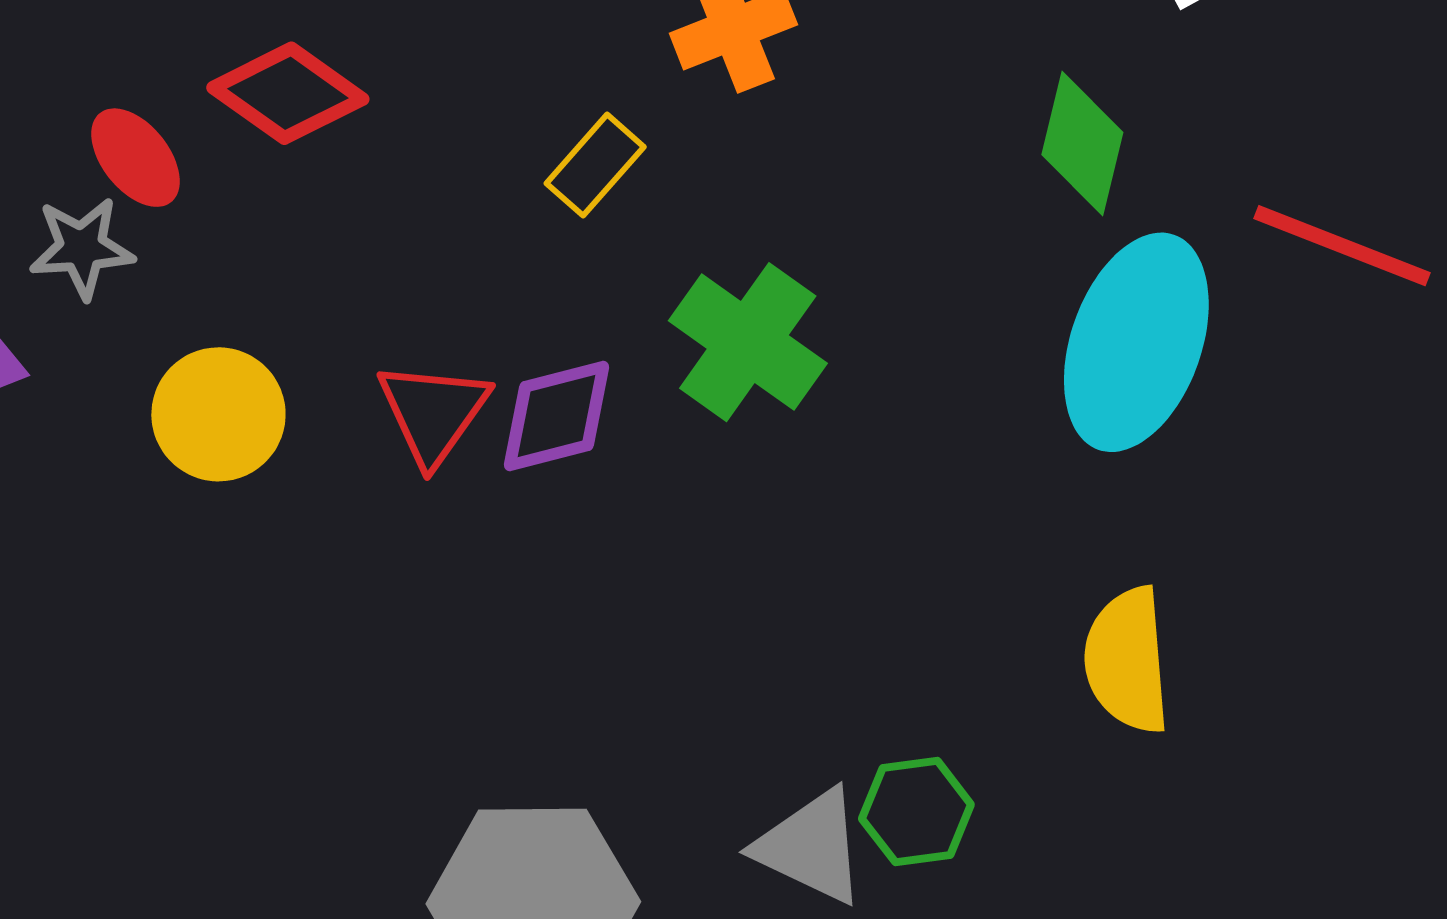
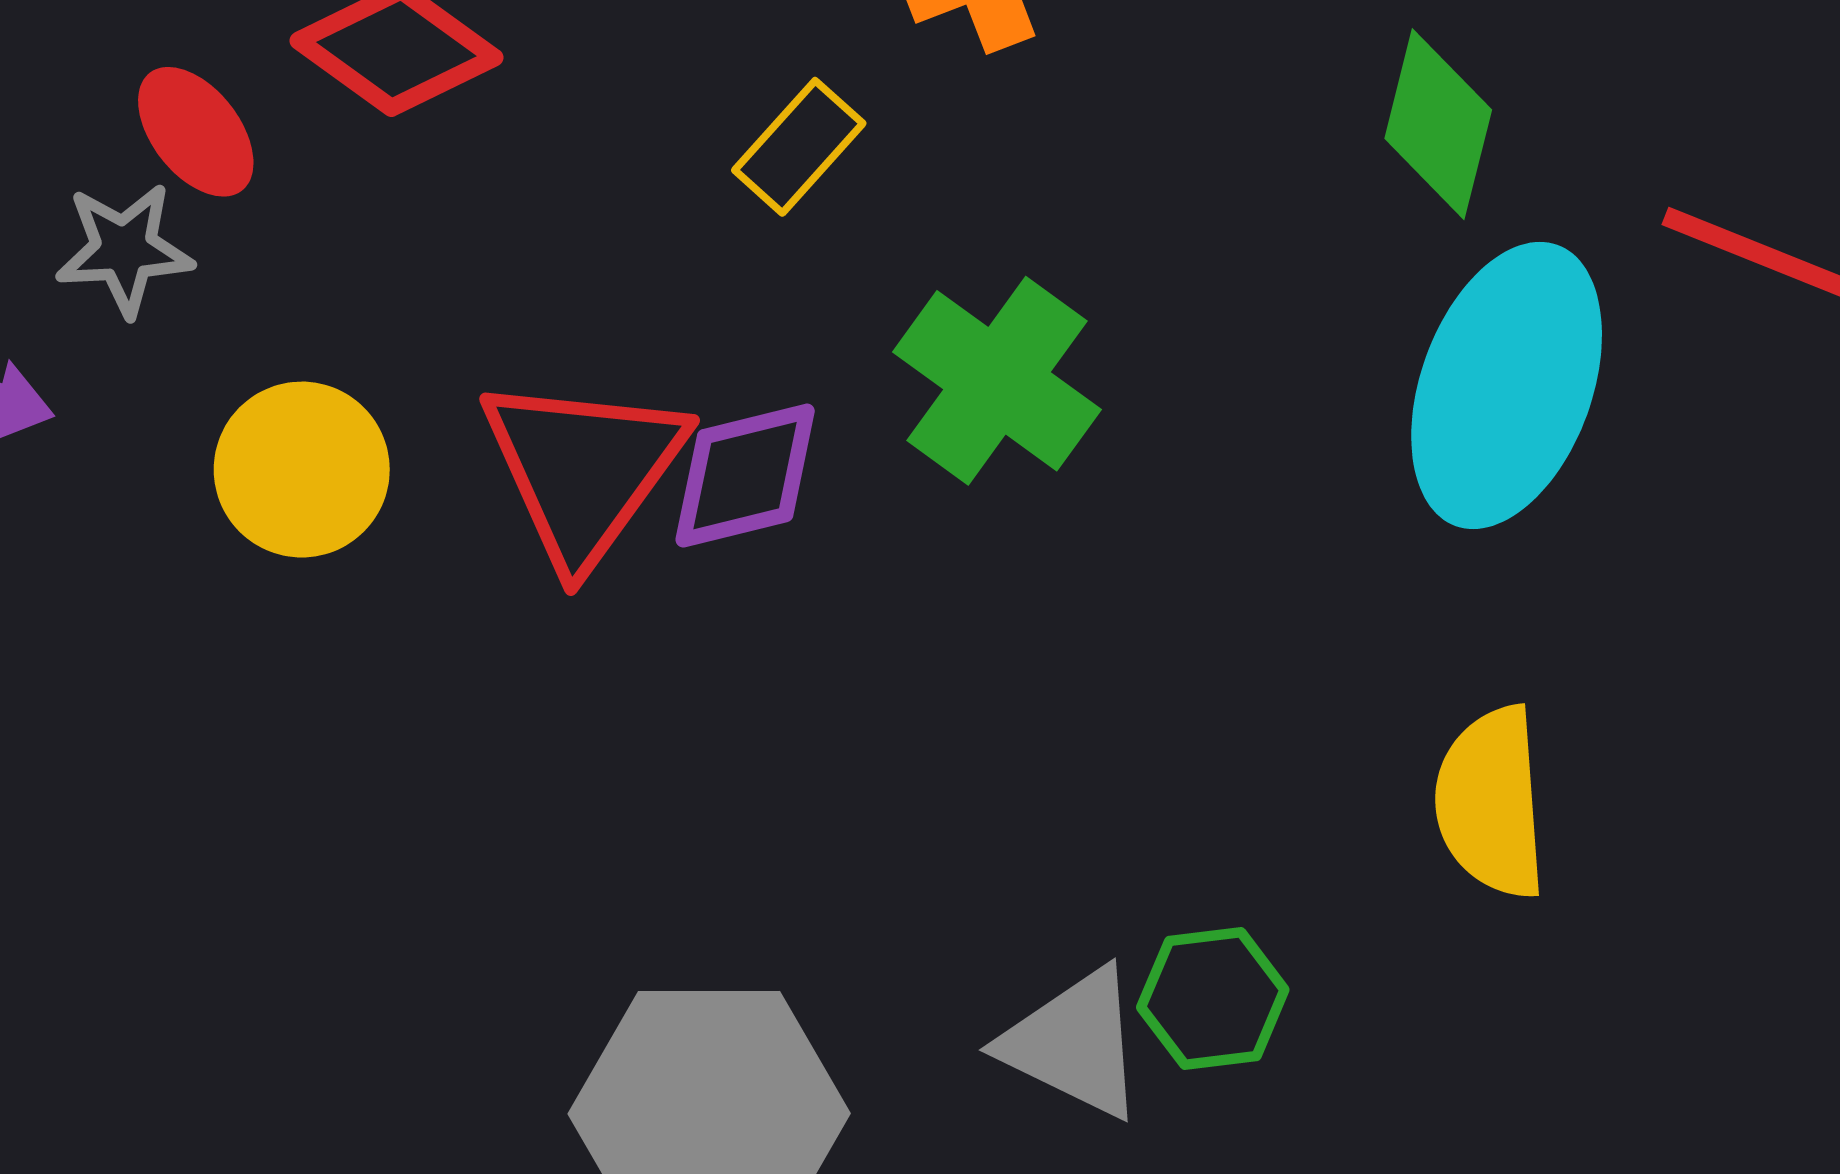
red triangle: (433, 413) -> (583, 470), size x1.4

